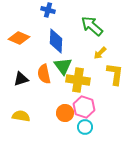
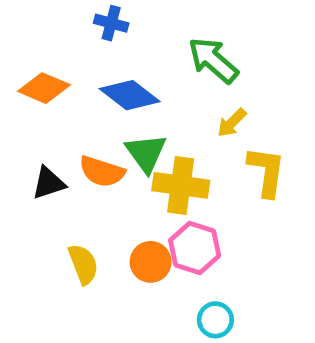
blue diamond: (56, 41) -> (130, 95), turned -55
orange semicircle: (44, 74) -> (102, 172), turned -60
yellow semicircle: (21, 116) -> (83, 264), moved, turned 60
cyan circle: (85, 127) -> (215, 320), moved

